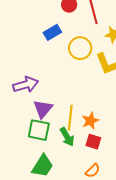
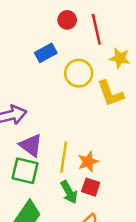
purple triangle: (43, 109) -> (31, 145), turned -35
green arrow: (67, 137) -> (69, 192), moved

